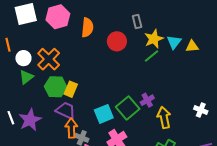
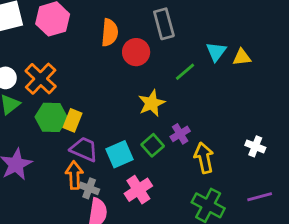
gray rectangle: (137, 22) -> (164, 24), size x1.5
orange semicircle: (87, 28) -> (110, 33), moved
yellow star: (154, 39) -> (152, 103), moved
green square: (128, 108) -> (153, 145), size x0.7
purple trapezoid: (66, 110) -> (84, 149), moved

